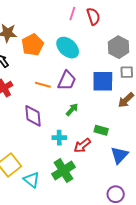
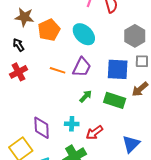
purple diamond: (33, 116) -> (42, 128), moved
green rectangle: (101, 130) -> (115, 100), moved, size x1.5

